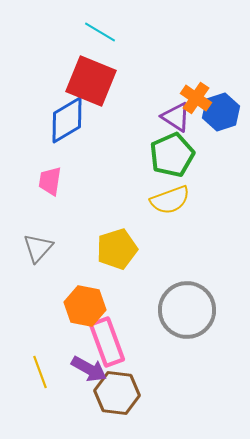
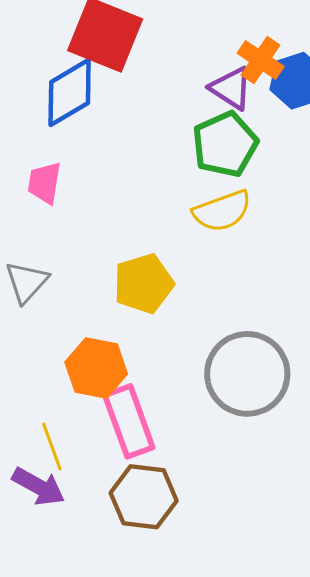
purple arrow: (89, 369) -> (38, 486), moved
yellow line: (40, 372) -> (52, 446), moved

